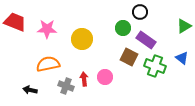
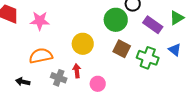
green circle: (123, 28) -> (116, 20), size x1.5
yellow circle: (82, 39) -> (83, 44), moved
purple rectangle: (146, 40) -> (153, 25), moved
pink circle: (105, 77) -> (98, 84), moved

